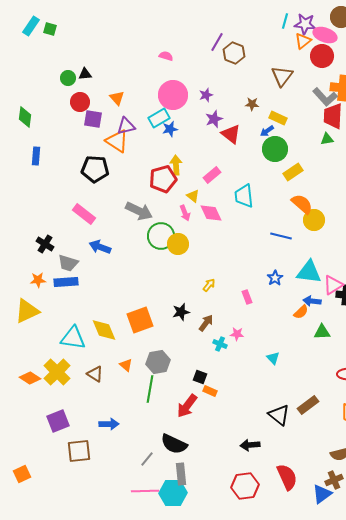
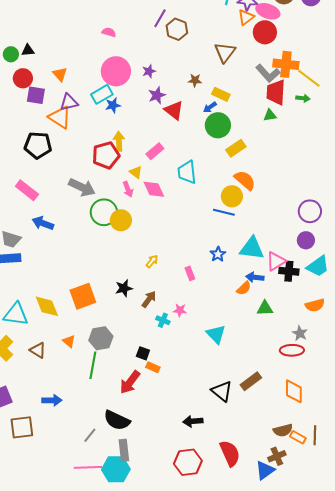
yellow circle: (314, 220) -> (232, 196), moved
cyan triangle: (273, 358) -> (216, 334), size x1.5

